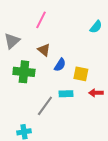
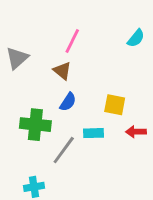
pink line: (41, 20) -> (72, 41), moved
blue semicircle: (60, 65) -> (68, 102), moved
green cross: (24, 72) -> (35, 125), moved

